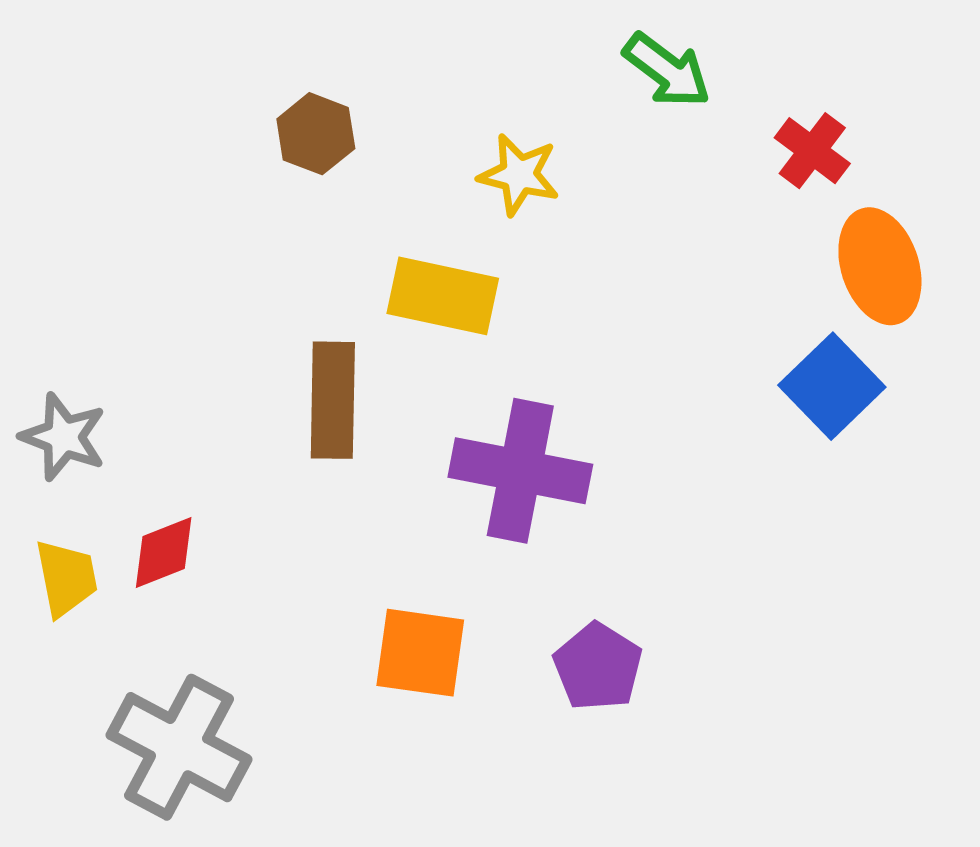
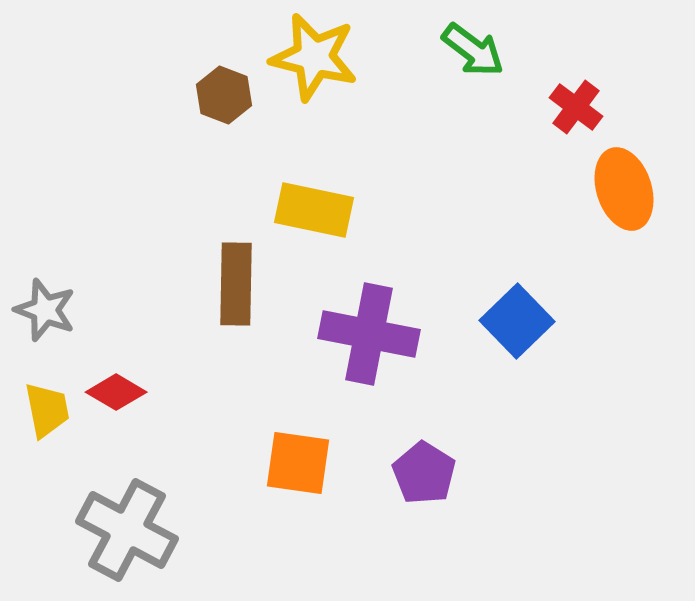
yellow star: (519, 175) -> (314, 57), moved, size x1.5
blue square: (832, 386) -> (517, 321), moved
red diamond: (164, 553) -> (116, 392), turned 52

